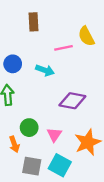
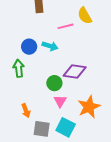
blue circle: (13, 64) -> (29, 47), moved
green circle: (29, 128) -> (54, 83), moved

